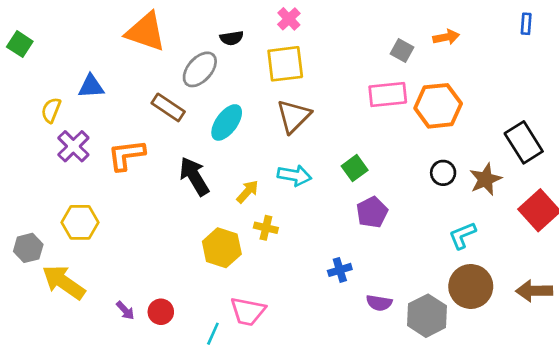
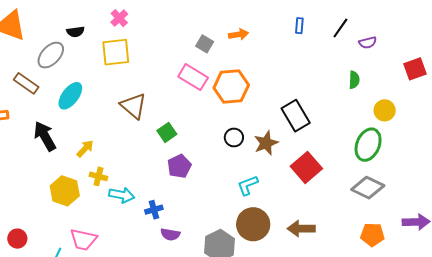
pink rectangle: (388, 94) -> (193, 77), turned 36
brown triangle: (294, 116) -> (133, 106), moved, turned -36
cyan arrow: (294, 175) -> (122, 195), moved
purple semicircle: (379, 303) -> (170, 234), moved

